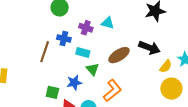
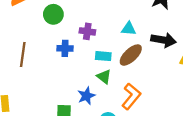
cyan triangle: (108, 23) -> (129, 29), moved
brown line: (45, 52) -> (23, 55), moved
cyan rectangle: (83, 53) -> (103, 56), moved

